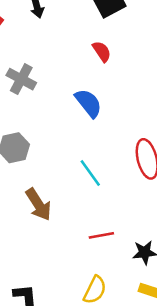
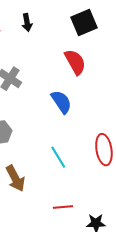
red semicircle: (102, 51) -> (75, 62), size x1.5

